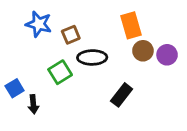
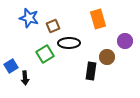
brown circle: (143, 51) -> (107, 57), moved
black rectangle: (122, 95) -> (91, 71), turned -30

